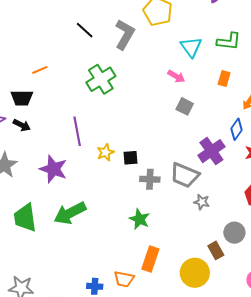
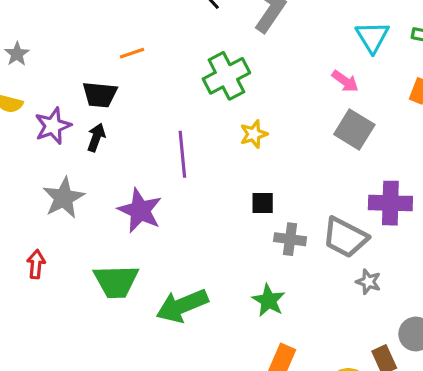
gray square: (185, 106) -> (354, 130), size x1.4
black arrow: (22, 125) -> (96, 137), turned -102
purple cross: (211, 151) -> (390, 203), turned 32
yellow star: (105, 152) -> (254, 134), moved
green arrow: (70, 213) -> (182, 306), moved
green trapezoid: (25, 218) -> (116, 281), moved, turned -88

